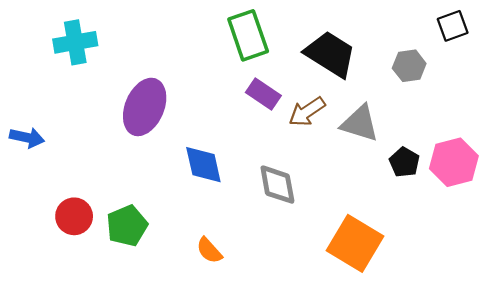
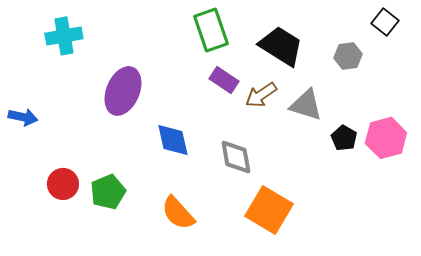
black square: (453, 26) -> (385, 22), turned -32
orange square: (355, 243) -> (269, 210), moved
orange semicircle: (209, 250) -> (178, 213), size x1.5

